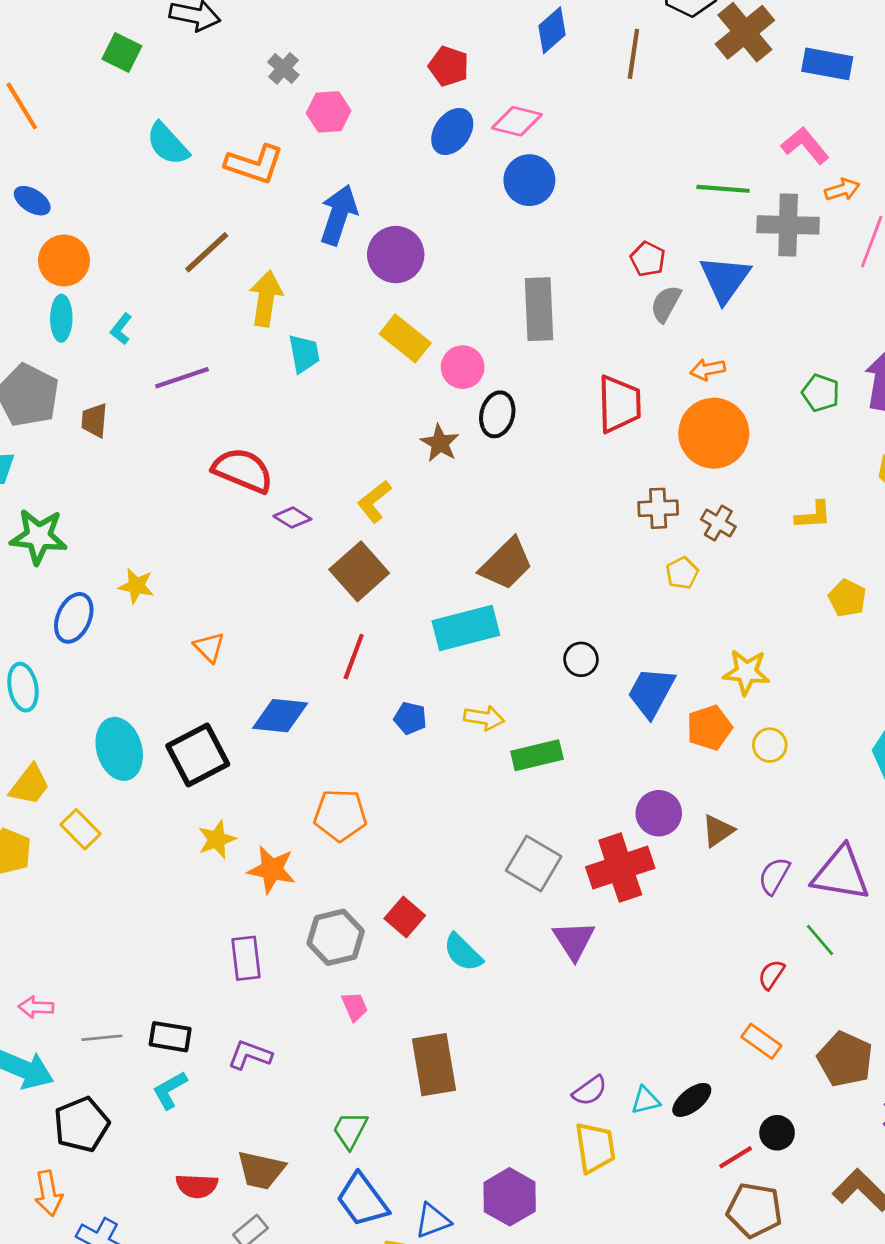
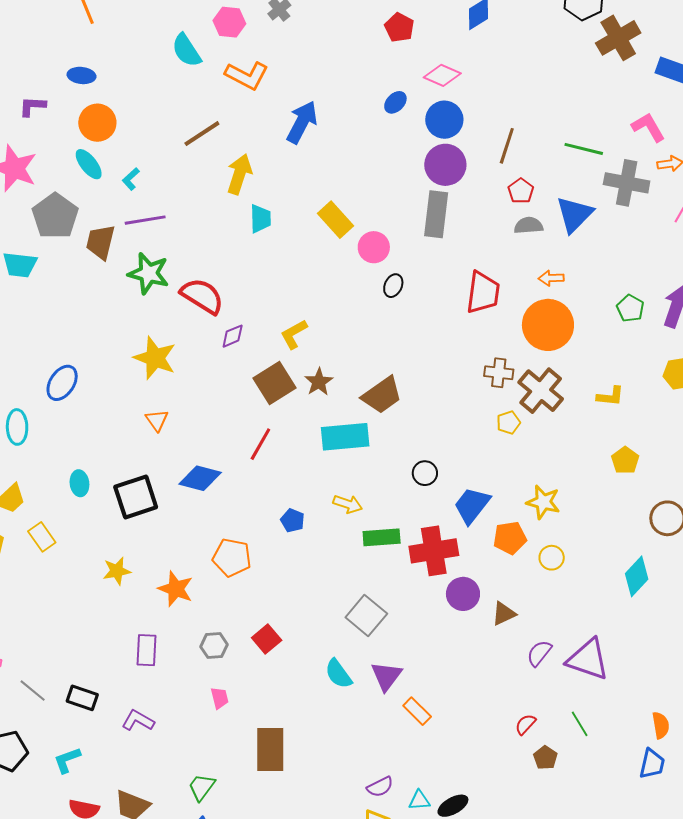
brown line: (633, 54) -> (507, 146), moved
pink hexagon: (329, 112) -> (229, 22), moved
blue ellipse: (452, 132) -> (395, 102), moved, size x0.7
blue ellipse: (32, 201) -> (82, 75), turned -36
purple circle: (396, 255) -> (445, 165), moved
gray semicircle: (666, 304) -> (529, 225), turned 48
cyan ellipse: (61, 318) -> (89, 164), turned -48
purple line: (182, 378) -> (145, 220), moved
black ellipse: (497, 414) -> (393, 286), size x0.7
brown trapezoid: (94, 420) -> (101, 242), size x1.4
brown star: (440, 443) -> (319, 382), moved
purple diamond: (292, 518) -> (233, 336), turned -64
brown cross: (718, 523) -> (541, 391), size x1.8
green star: (39, 536) -> (149, 273), moved
yellow star: (136, 586) -> (155, 358), moved, size x1.6
blue pentagon: (410, 718) -> (292, 520), moved
cyan ellipse: (119, 749) -> (79, 483), size x0.6
yellow star: (217, 839) -> (117, 571), moved
red cross: (620, 868) -> (434, 551), moved
gray hexagon: (336, 937) -> (214, 646), size x0.7
green line: (820, 940) -> (580, 724), moved
cyan semicircle: (463, 952) -> (338, 674), moved
gray line: (102, 1038) -> (33, 691), turned 36
orange rectangle: (761, 1041) -> (417, 711), moved
brown pentagon: (845, 1059) -> (545, 758), moved, size x0.6
cyan L-shape: (170, 1090) -> (67, 760), moved

